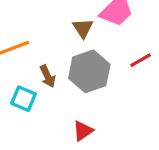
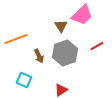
cyan square: (24, 99) -> (24, 80), moved

